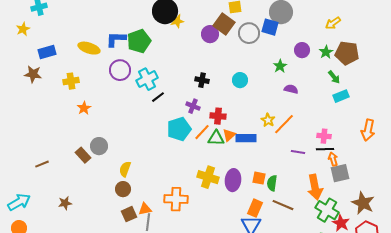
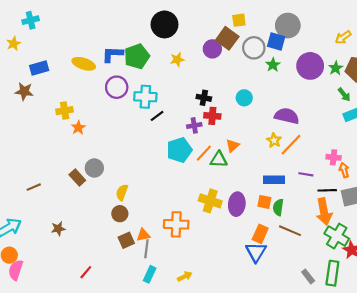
yellow star: (177, 21) -> (177, 60), moved
purple circle: (302, 50) -> (310, 66), size x1.6
green star: (280, 66) -> (273, 65), moved
cyan cross: (147, 79) -> (145, 97), turned 30
yellow cross: (71, 81) -> (65, 111), moved
purple semicircle: (291, 89) -> (287, 116), moved, size x1.6
purple cross: (193, 106) -> (194, 125), turned -32
red cross: (218, 116) -> (212, 116), moved
orange triangle: (229, 135) -> (233, 146), moved
blue rectangle: (246, 138) -> (274, 180), moved
black line: (325, 149) -> (327, 190), moved
orange arrow: (333, 159) -> (344, 170), moved

